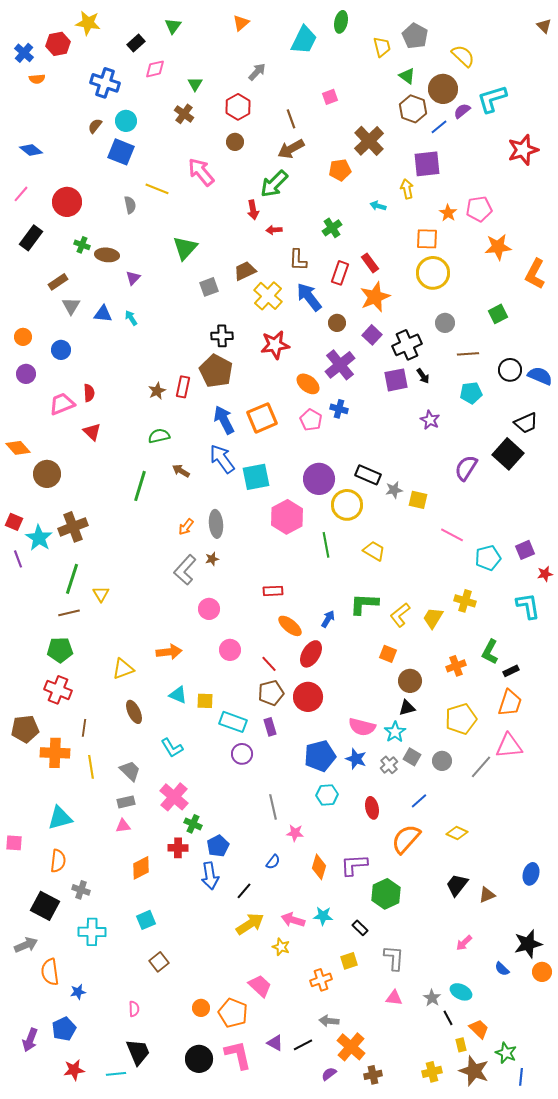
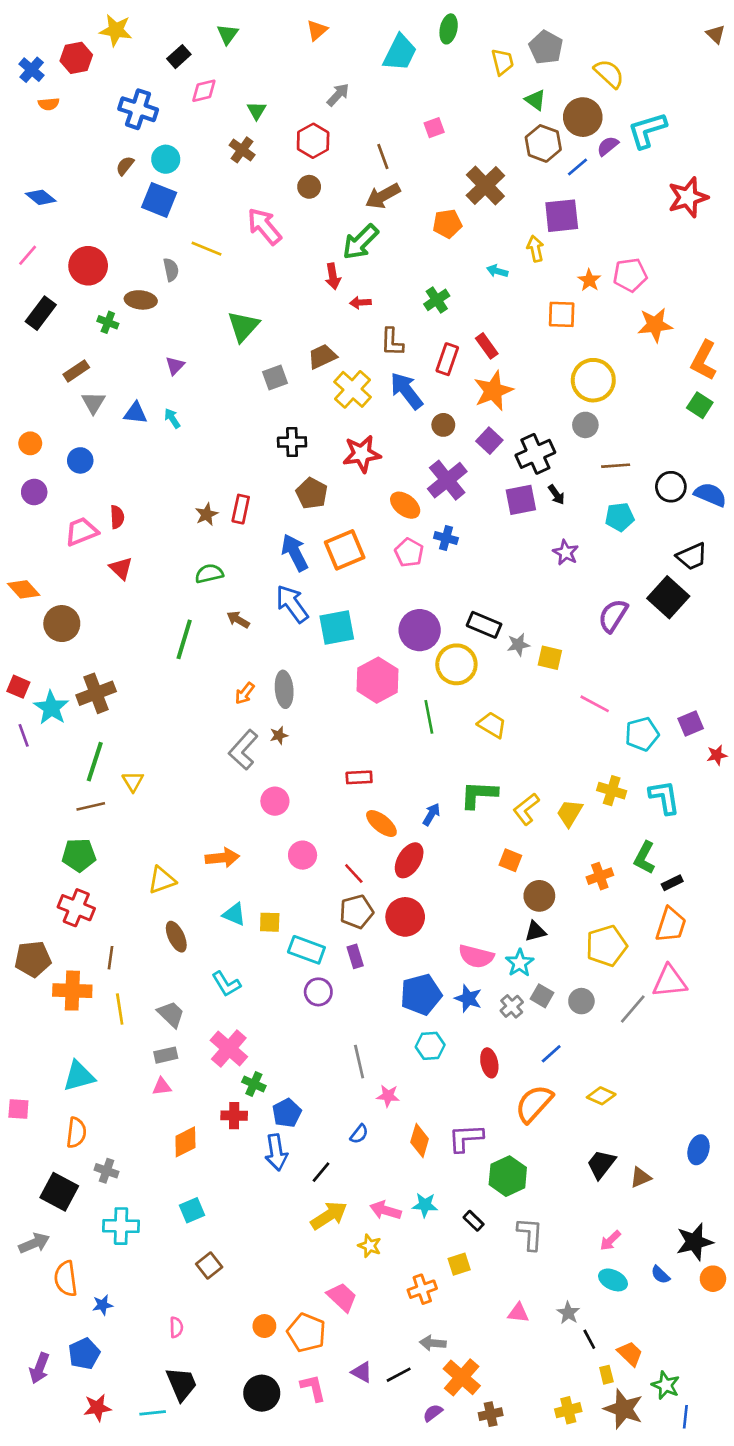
brown ellipse: (107, 255) -> (141, 300), moved
yellow circle: (433, 273) -> (593, 380), moved
green square: (498, 314) -> (700, 405), moved, turned -30
brown pentagon: (216, 371) -> (312, 493), moved, size x0.7
cyan L-shape: (528, 606) -> (664, 797), moved
gray L-shape: (394, 958) -> (530, 1234), moved
cyan ellipse: (461, 992) -> (613, 1280), moved
pink L-shape: (238, 1055) -> (313, 1388), size x0.7

